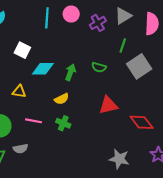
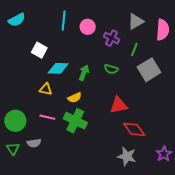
pink circle: (71, 14) -> (88, 27), moved
purple cross: (98, 23) -> (111, 38), moved, turned -35
yellow triangle: (19, 91) -> (46, 89), moved
red diamond: (142, 122) -> (134, 129), moved
green cross: (63, 123) -> (75, 121), size x1.6

